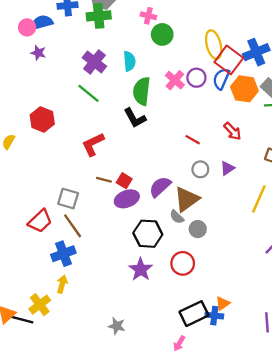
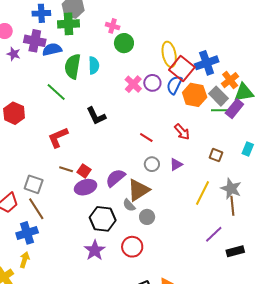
blue semicircle: (42, 22) -> (52, 49), moved
purple cross: (94, 62) -> (35, 41), moved, turned -30
green semicircle: (142, 91) -> (73, 66), moved

